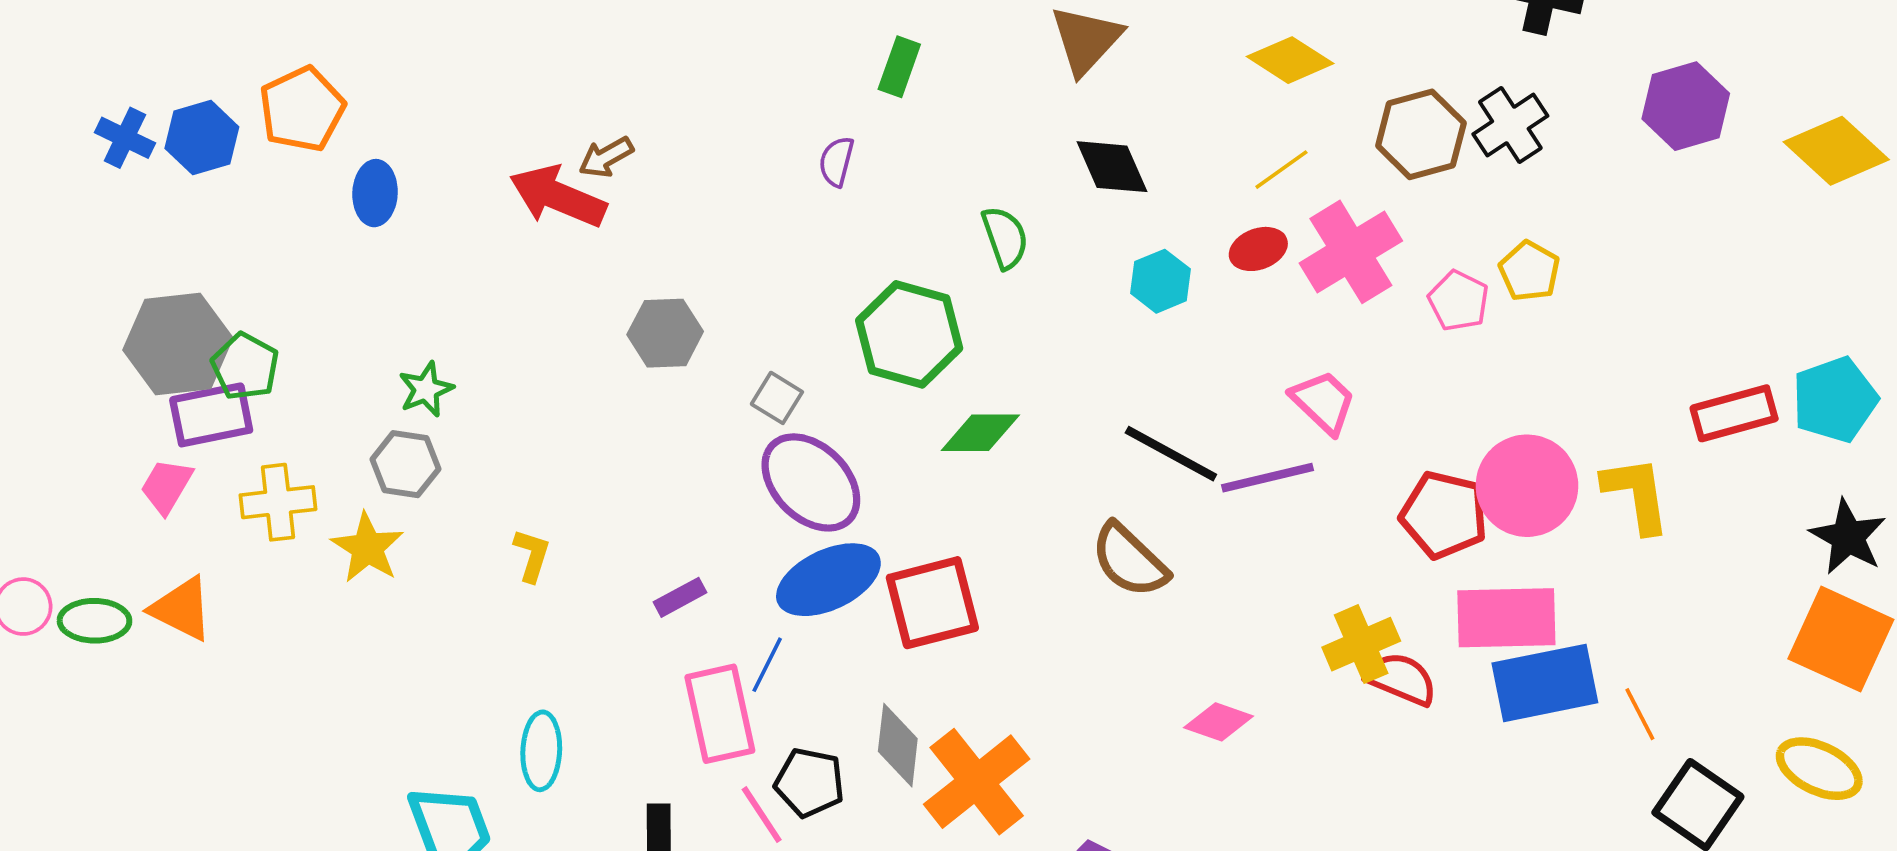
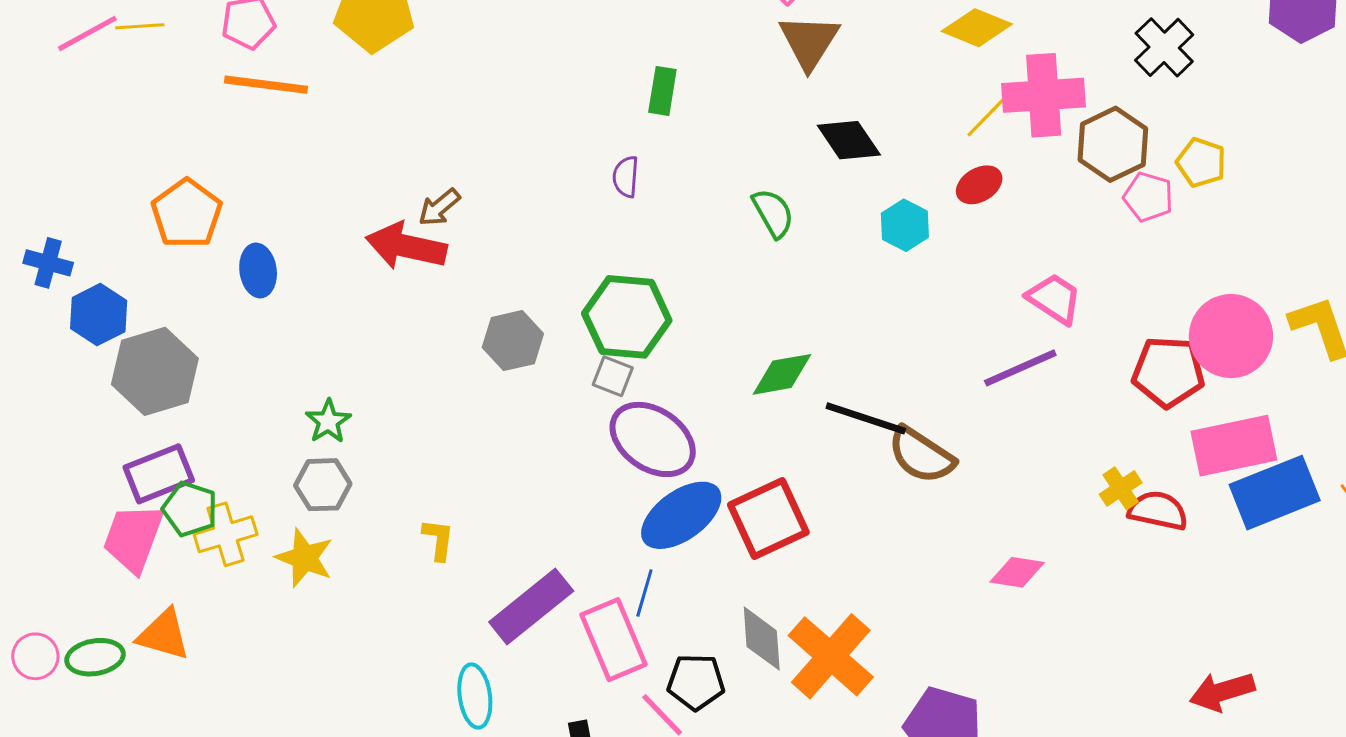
brown hexagon: (1421, 134) -> (1113, 144), moved
blue hexagon: (202, 138) -> (99, 315), moved
pink cross: (1351, 252) -> (1044, 95), moved, turned 38
green hexagon: (909, 334) -> (627, 317), moved
gray hexagon: (178, 344) -> (155, 371), moved
green pentagon: (245, 366) -> (190, 509), moved
black line: (1171, 454) -> (866, 418), moved
pink trapezoid: (166, 486) -> (133, 538), size x1.5
purple rectangle: (680, 597) -> (531, 607), moved, size x2.0
yellow cross: (1361, 644) -> (1121, 488), size x0.7

